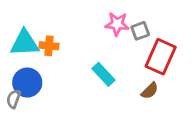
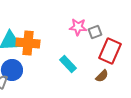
orange cross: (49, 46) -> (28, 43), size x1.6

